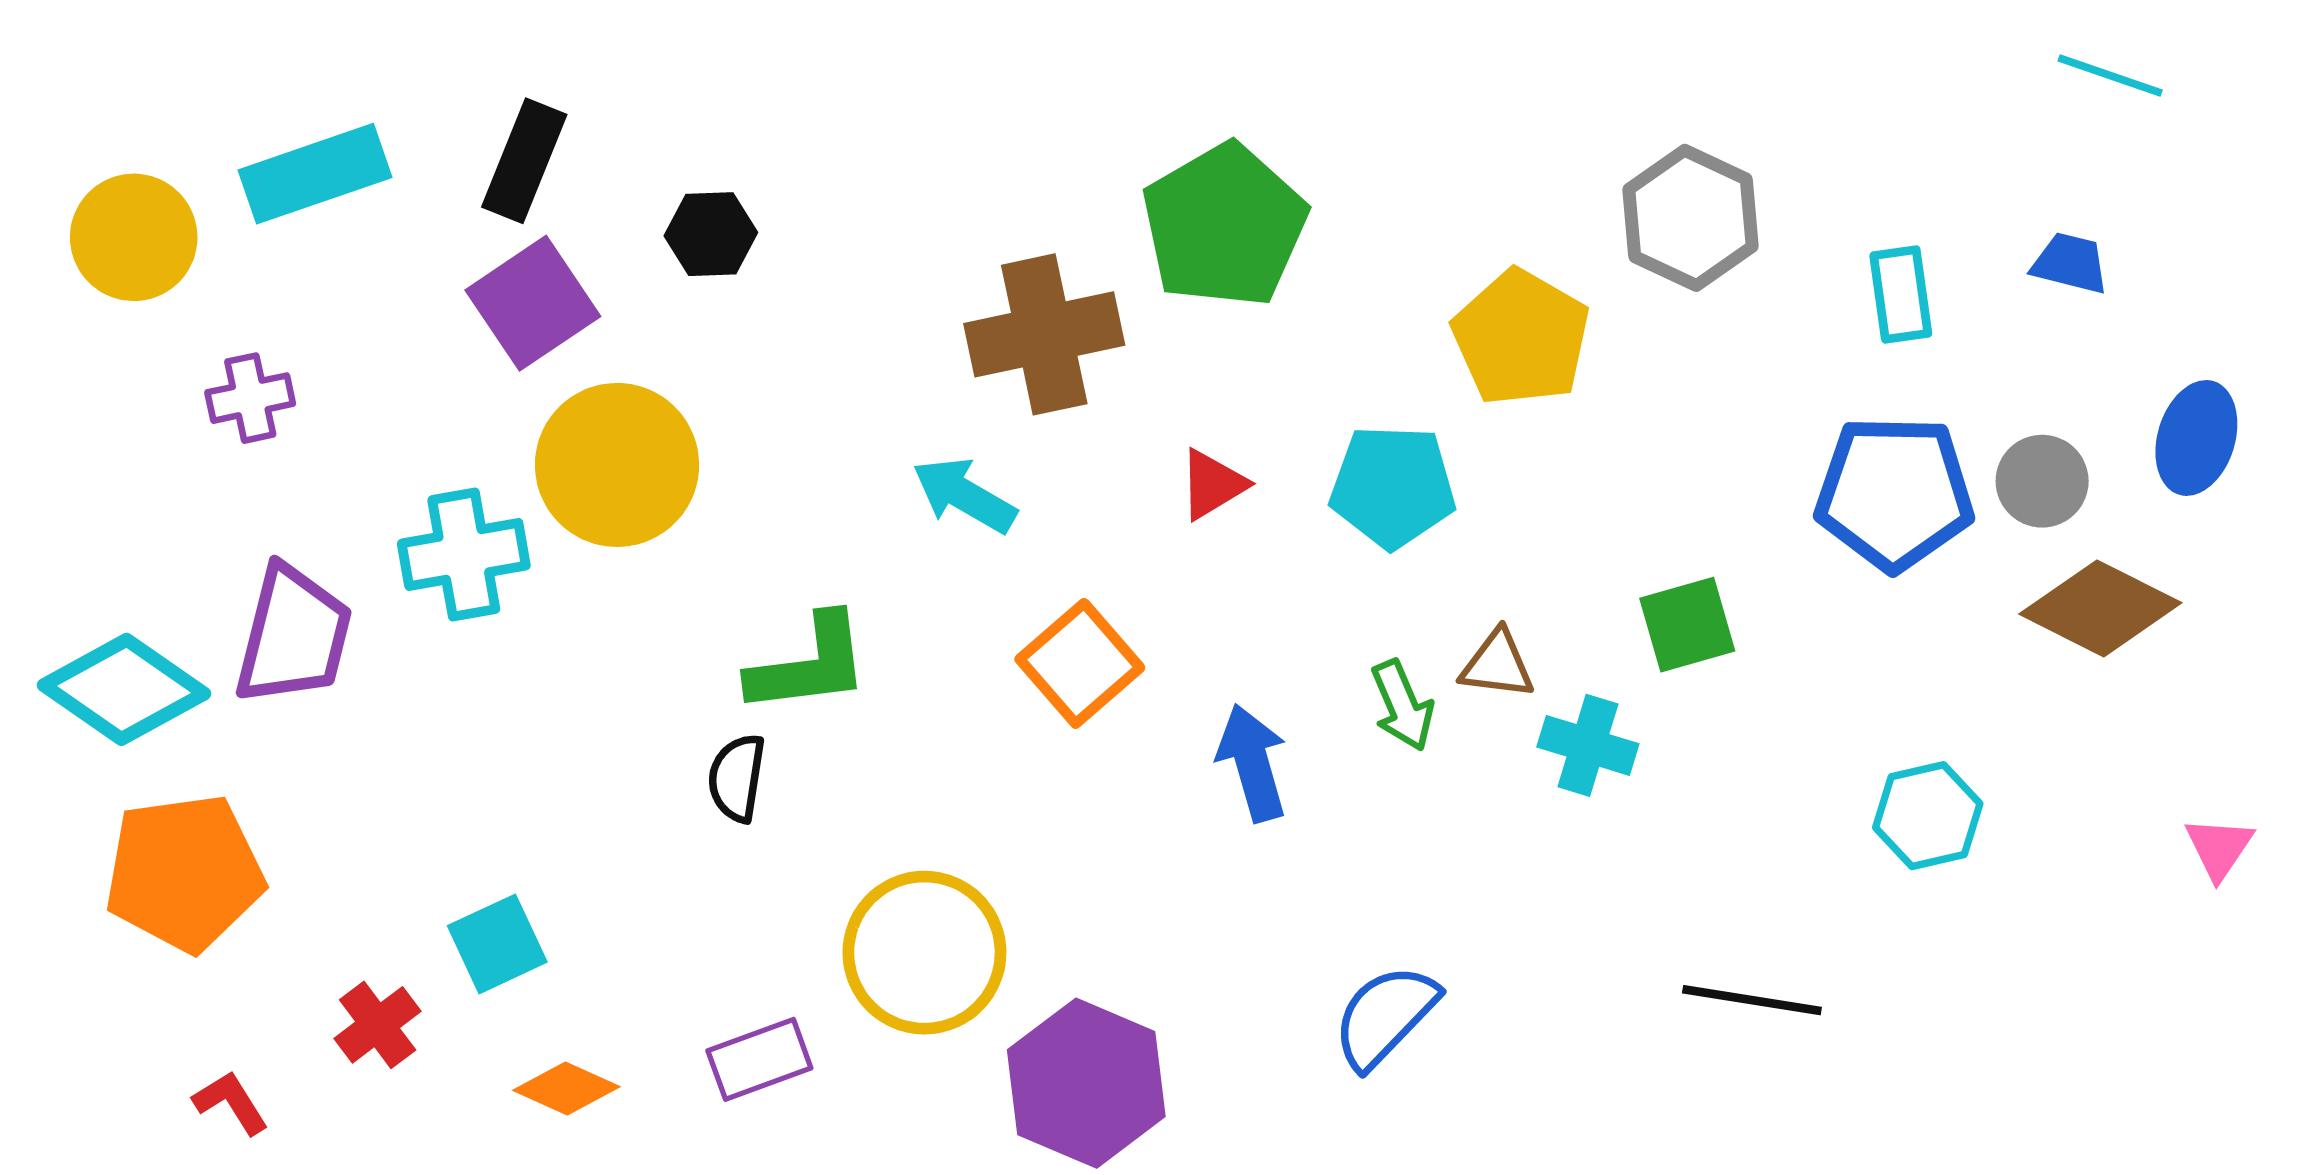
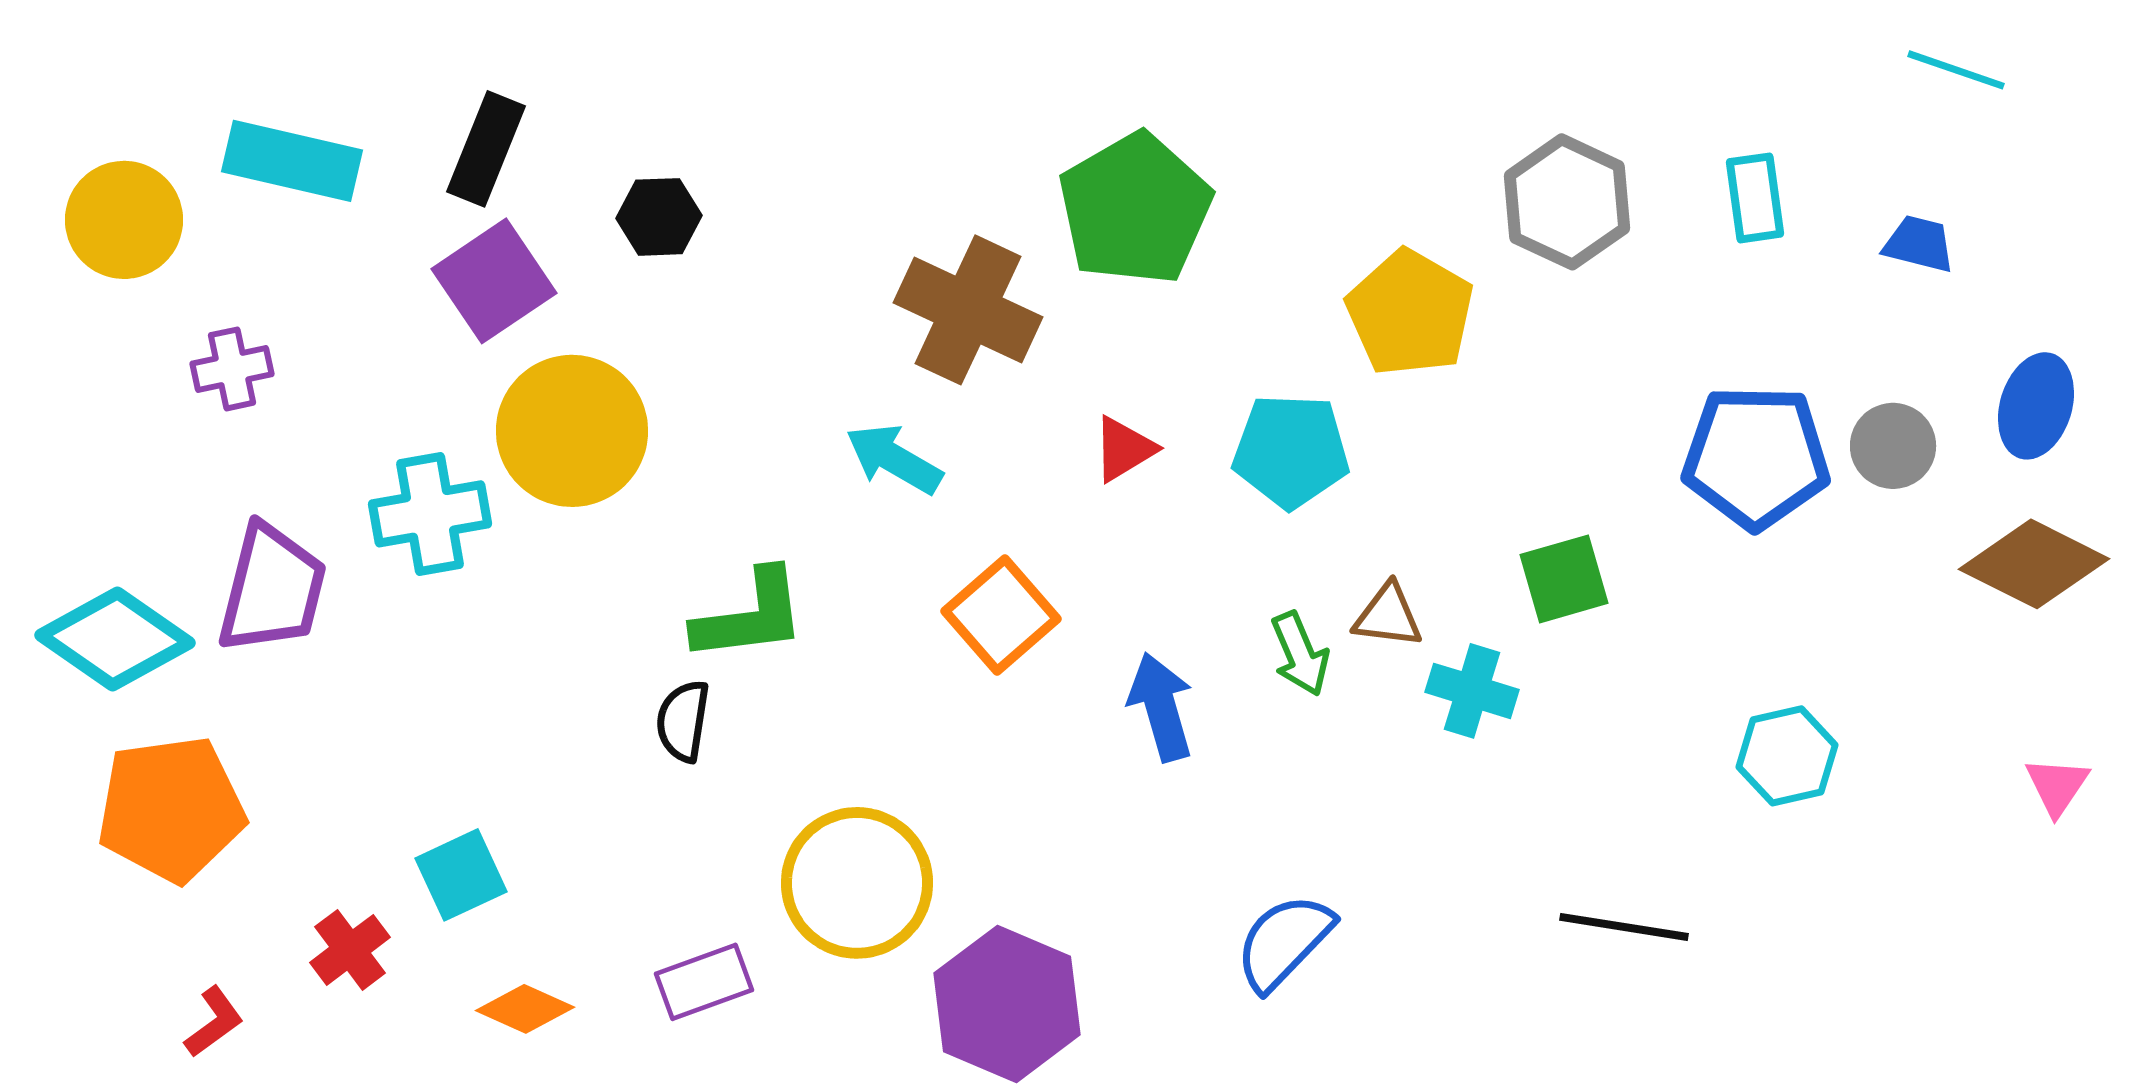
cyan rectangle: (315, 174) -> (292, 161), turned 32
cyan rectangle: (1901, 295) -> (1755, 198), moved
brown cross: (1044, 334) -> (968, 310), turned 37
brown diamond: (2100, 608) -> (2034, 564), moved
red L-shape: (231, 1103) -> (214, 1022), turned 86

